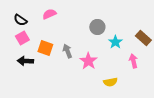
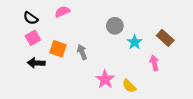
pink star: (88, 61) -> (105, 79), moved
yellow semicircle: (110, 82) -> (129, 86), turned 56

